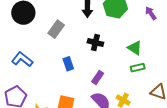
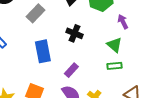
purple arrow: (151, 13) -> (123, 22), moved
blue rectangle: (68, 64) -> (43, 51), size x1.5

